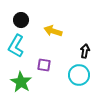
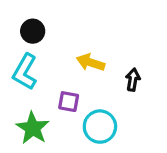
yellow arrow: (53, 31) -> (91, 62), moved
cyan circle: (79, 75) -> (100, 127), moved

